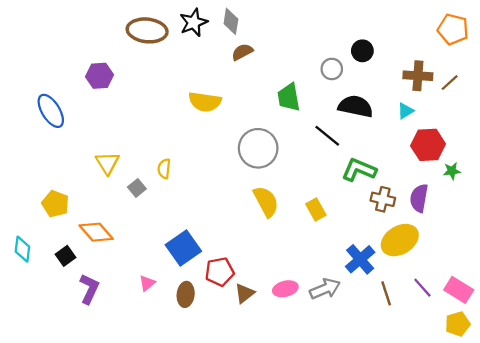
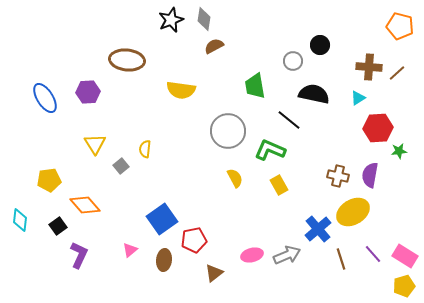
brown ellipse: (147, 30) -> (127, 60), moved
purple hexagon: (99, 76) -> (88, 92), moved
green L-shape: (359, 170) -> (270, 150), moved
yellow semicircle: (266, 202) -> (235, 178), size x0.7
yellow pentagon: (55, 204) -> (49, 180), turned -30
brown triangle: (245, 293) -> (214, 273), moved

